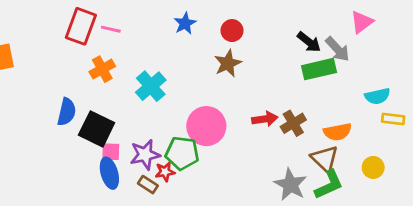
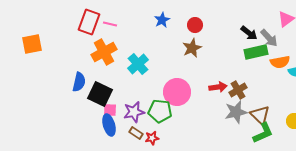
orange cross: (102, 69) -> (104, 52), size x1.4
orange semicircle: (338, 132) -> (280, 62), moved
red star: (165, 172) -> (152, 138), moved
gray star: (290, 185) -> (236, 112), moved, turned 30

